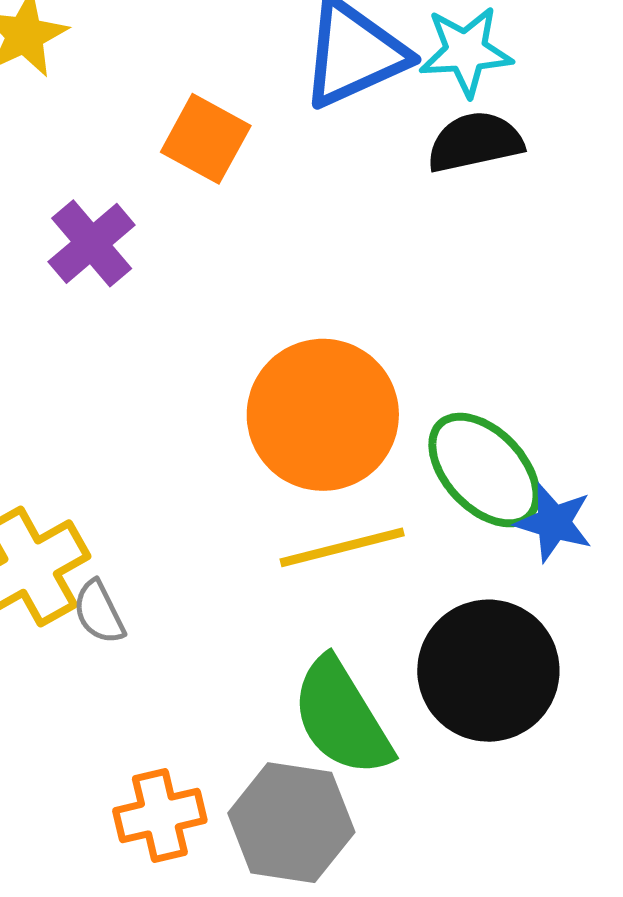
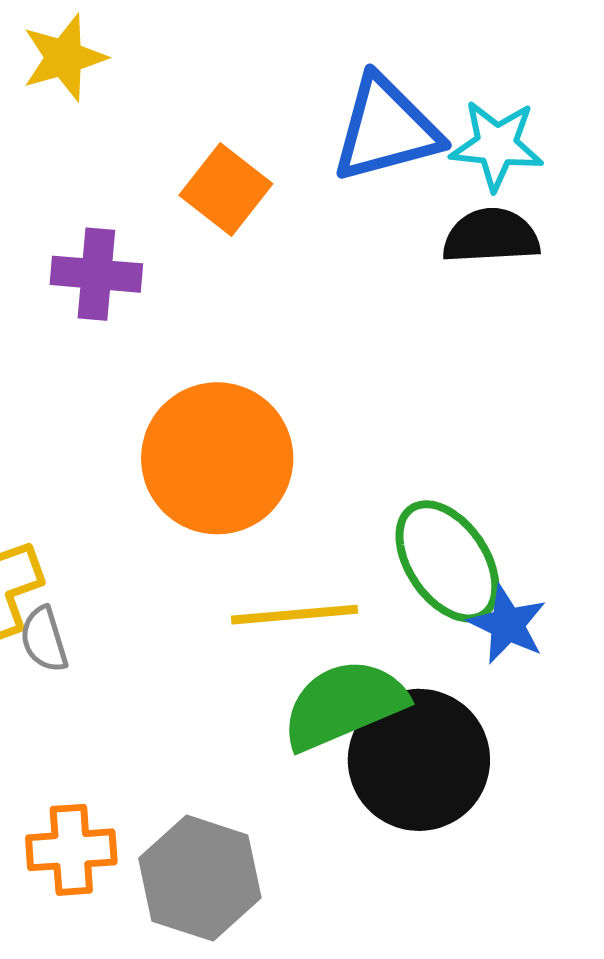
purple cross: (92, 243) -> (96, 274), turned 36
orange circle: (323, 415) -> (217, 458), moved
green semicircle: (342, 717) -> (344, 705), moved, turned 89

